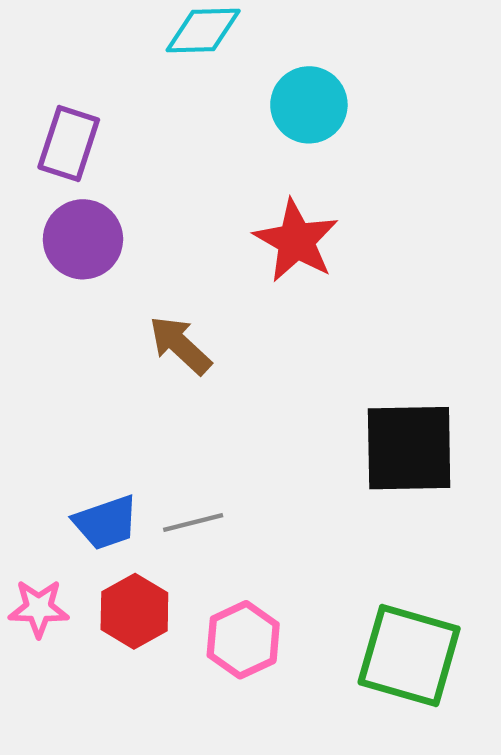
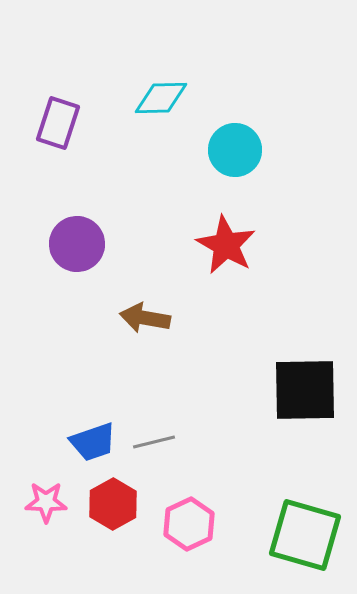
purple rectangle: (69, 143) -> (58, 123), moved
brown arrow: (180, 345) -> (145, 318), turned -33

